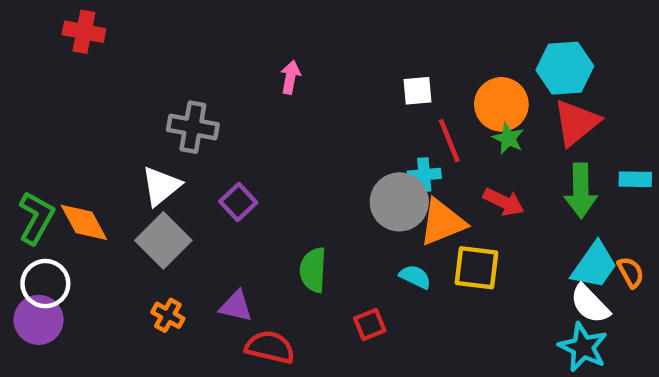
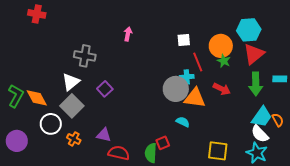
orange triangle: (442, 222) -> (195, 98), turned 30
yellow square: (476, 268) -> (218, 151), moved
green semicircle: (313, 270) -> (151, 153), moved
white circle: (45, 284) -> (51, 124), moved

